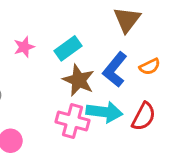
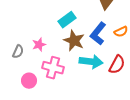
pink star: (24, 47) -> (39, 45), moved
pink cross: (73, 121) -> (53, 68), moved

